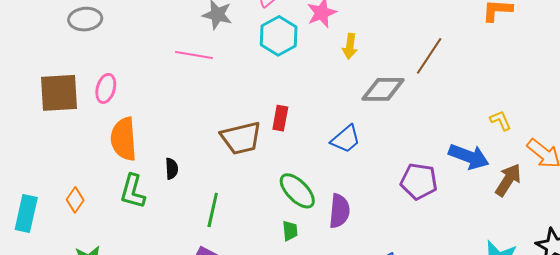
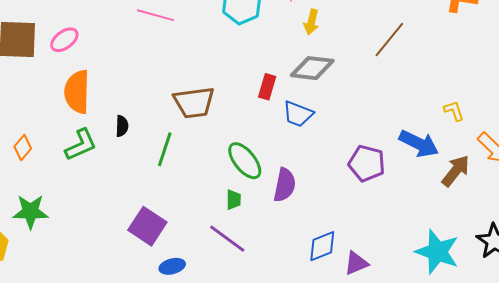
pink ellipse: (106, 88) -> (64, 40), turned 32
gray diamond: (383, 89) -> (312, 68), moved
red rectangle: (280, 118) -> (267, 87), moved
blue trapezoid: (346, 139) -> (298, 114), turned 56
green L-shape: (133, 191) -> (81, 145), turned -135
green line: (213, 210) -> (165, 149), moved

